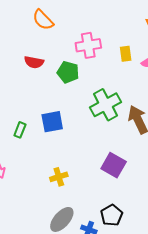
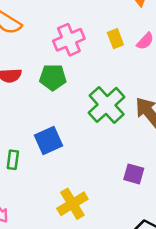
purple square: (114, 165) -> (134, 174), size x0.7
yellow cross: (59, 177) -> (72, 204), size x1.4

